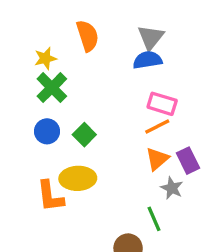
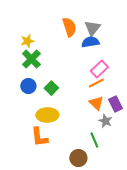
orange semicircle: (88, 36) -> (69, 27), moved
pink rectangle: (162, 104) -> (99, 69), turned -60
orange triangle: (157, 159) -> (96, 103), turned -35
orange L-shape: (50, 196) -> (39, 137), moved

